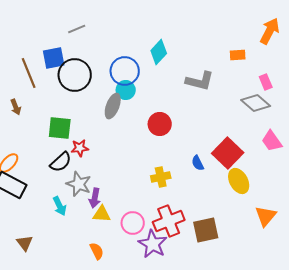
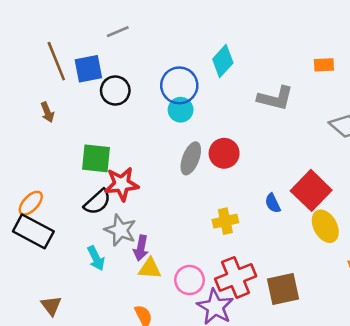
brown line: (29, 73) -> (56, 61), moved
black circle: (75, 75) -> (115, 91), size x0.7
gray ellipse: (113, 106) -> (191, 158), moved
brown arrow: (16, 107) -> (47, 112), moved
red star: (80, 148) -> (122, 184), size x1.5

